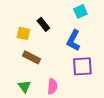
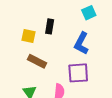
black rectangle: (43, 24) -> (50, 26), turned 48
purple square: (82, 66) -> (78, 73), moved

